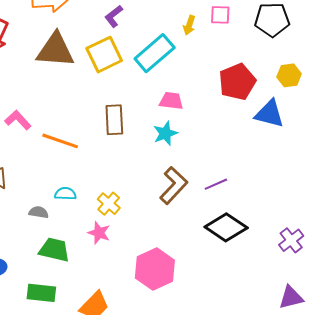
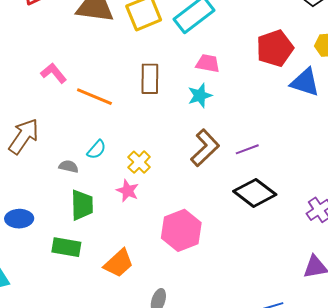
cyan semicircle: (65, 194) -> (96, 150), turned 125
green trapezoid: (54, 250) -> (82, 205), turned 72

